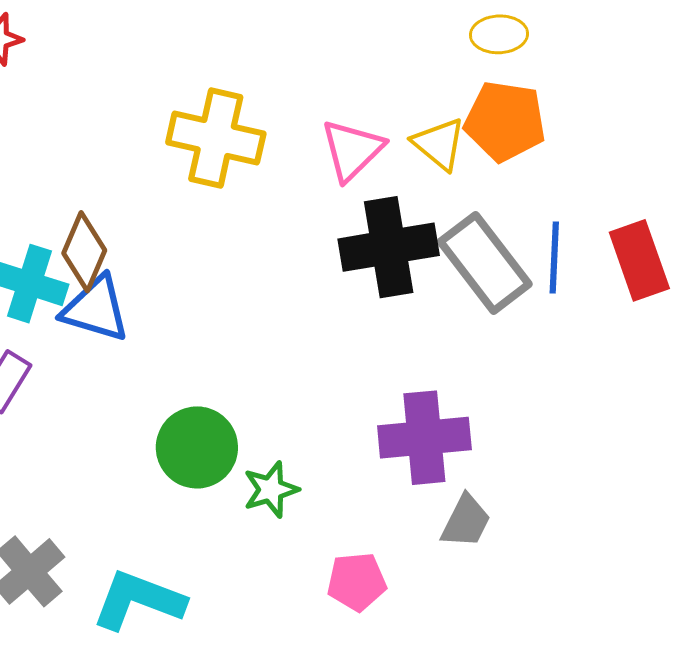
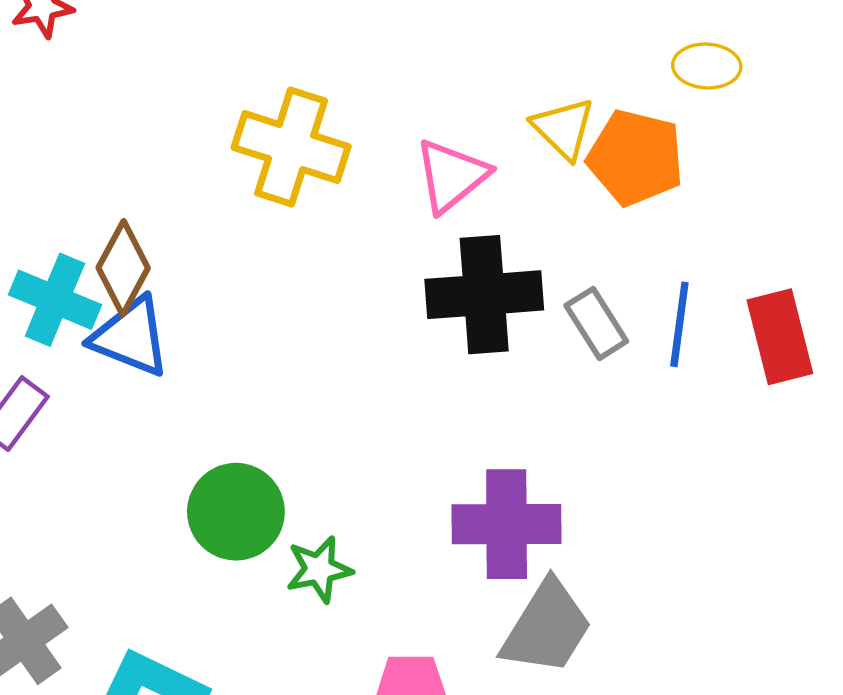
yellow ellipse: (499, 34) -> (707, 66), moved
yellow triangle: (439, 144) -> (563, 128), moved
gray rectangle: (485, 263) -> (596, 323), size x0.6
gray trapezoid: (466, 521) -> (547, 628), size x1.5

